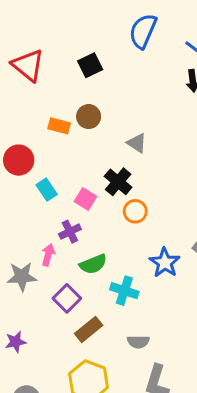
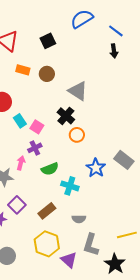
blue semicircle: (143, 31) -> (82, 19), turned 35
orange rectangle: (59, 126) -> (23, 70), moved
gray triangle: (137, 143) -> (78, 91), size x1.5
pink square: (85, 199) -> (37, 127), moved
purple square: (67, 298) -> (17, 205), moved

